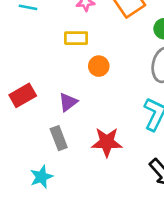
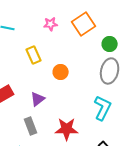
yellow rectangle: (76, 38) -> (34, 55), moved, turned 66

